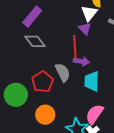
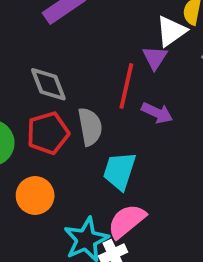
gray diamond: (35, 41) -> (48, 84), moved
purple arrow: (82, 61) -> (157, 113), moved
cyan trapezoid: (92, 81) -> (120, 171), moved

